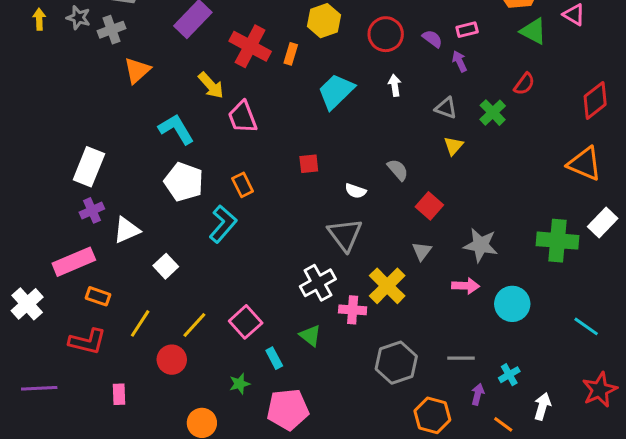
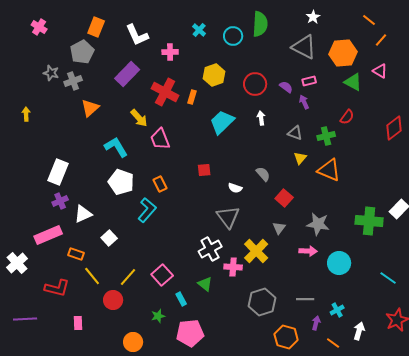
yellow arrow: (39, 19) -> (26, 114), moved
green cross: (493, 113) -> (326, 136), turned 30
orange triangle: (585, 164) -> (329, 170), moved
orange rectangle: (98, 296) -> (76, 254), moved
yellow line: (140, 323) -> (92, 276), turned -72

